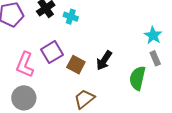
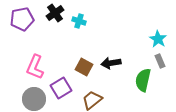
purple square: (52, 52) -> (61, 88), moved
black arrow: (104, 60) -> (111, 63), turned 48

